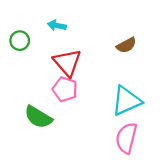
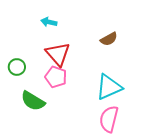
green circle: (20, 41) -> (17, 67), moved

